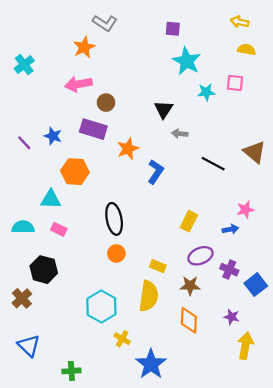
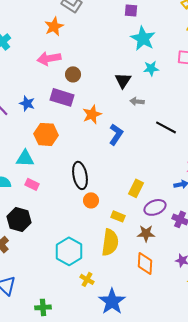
cyan star: (206, 92) -> (151, 68), moved
yellow rectangle: (189, 221) -> (136, 188), moved
orange circle: (116, 253) -> (91, 200), moved

